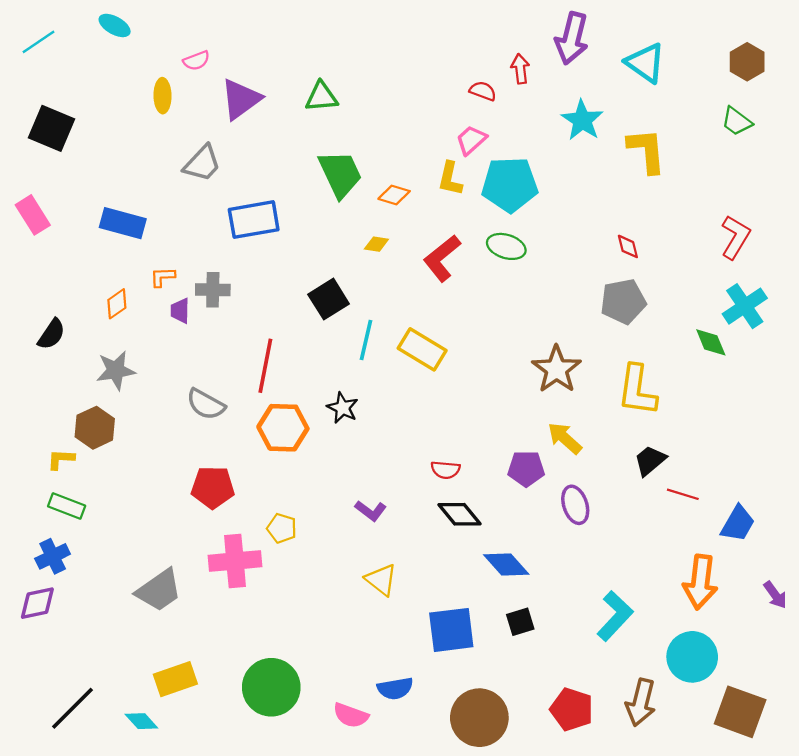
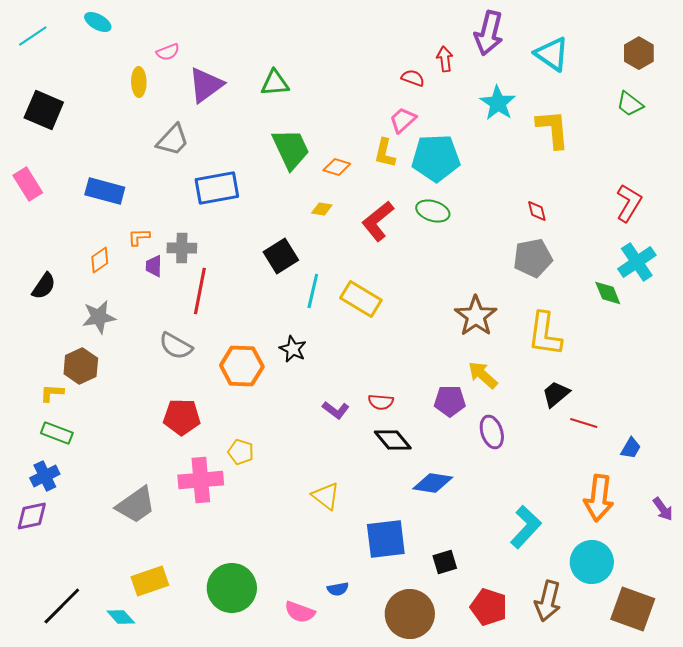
red line: (265, 366) -> (200, 291), moved
purple L-shape: (371, 511) -> (336, 410), moved
blue trapezoid: (738, 524) -> (631, 448), size x0.7
blue diamond: (506, 564) -> (433, 483), turned -39
black square: (520, 622) -> (445, 562), moved
blue semicircle: (395, 688) -> (338, 589), size x0.7

